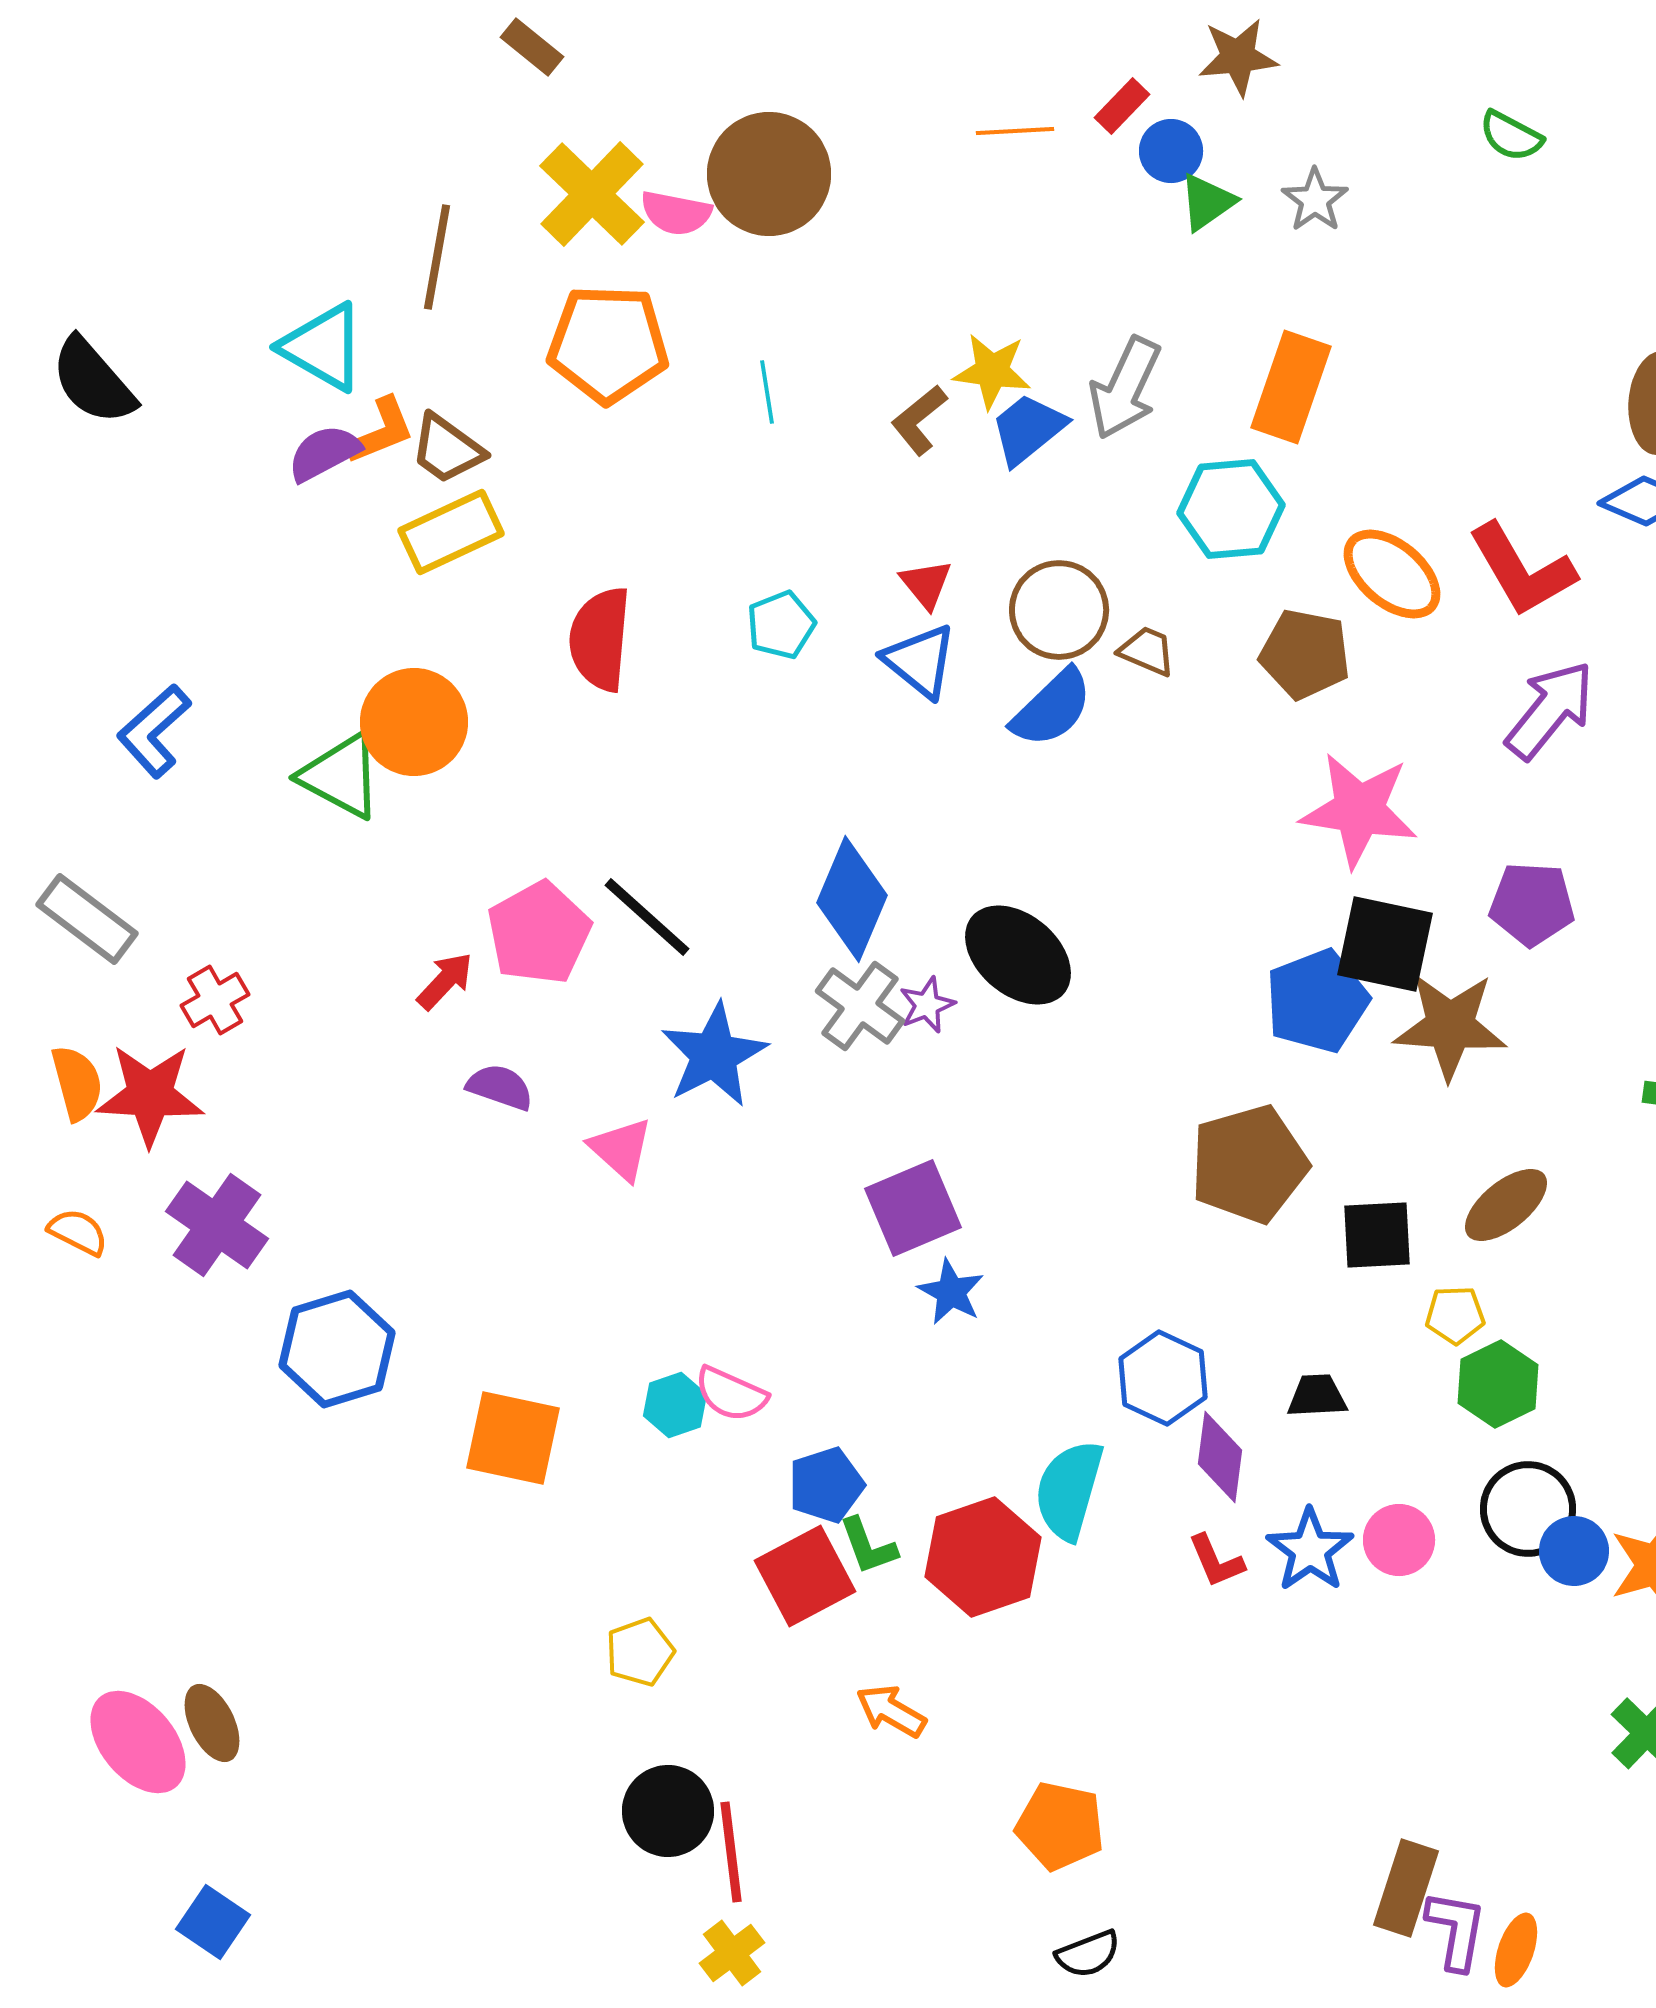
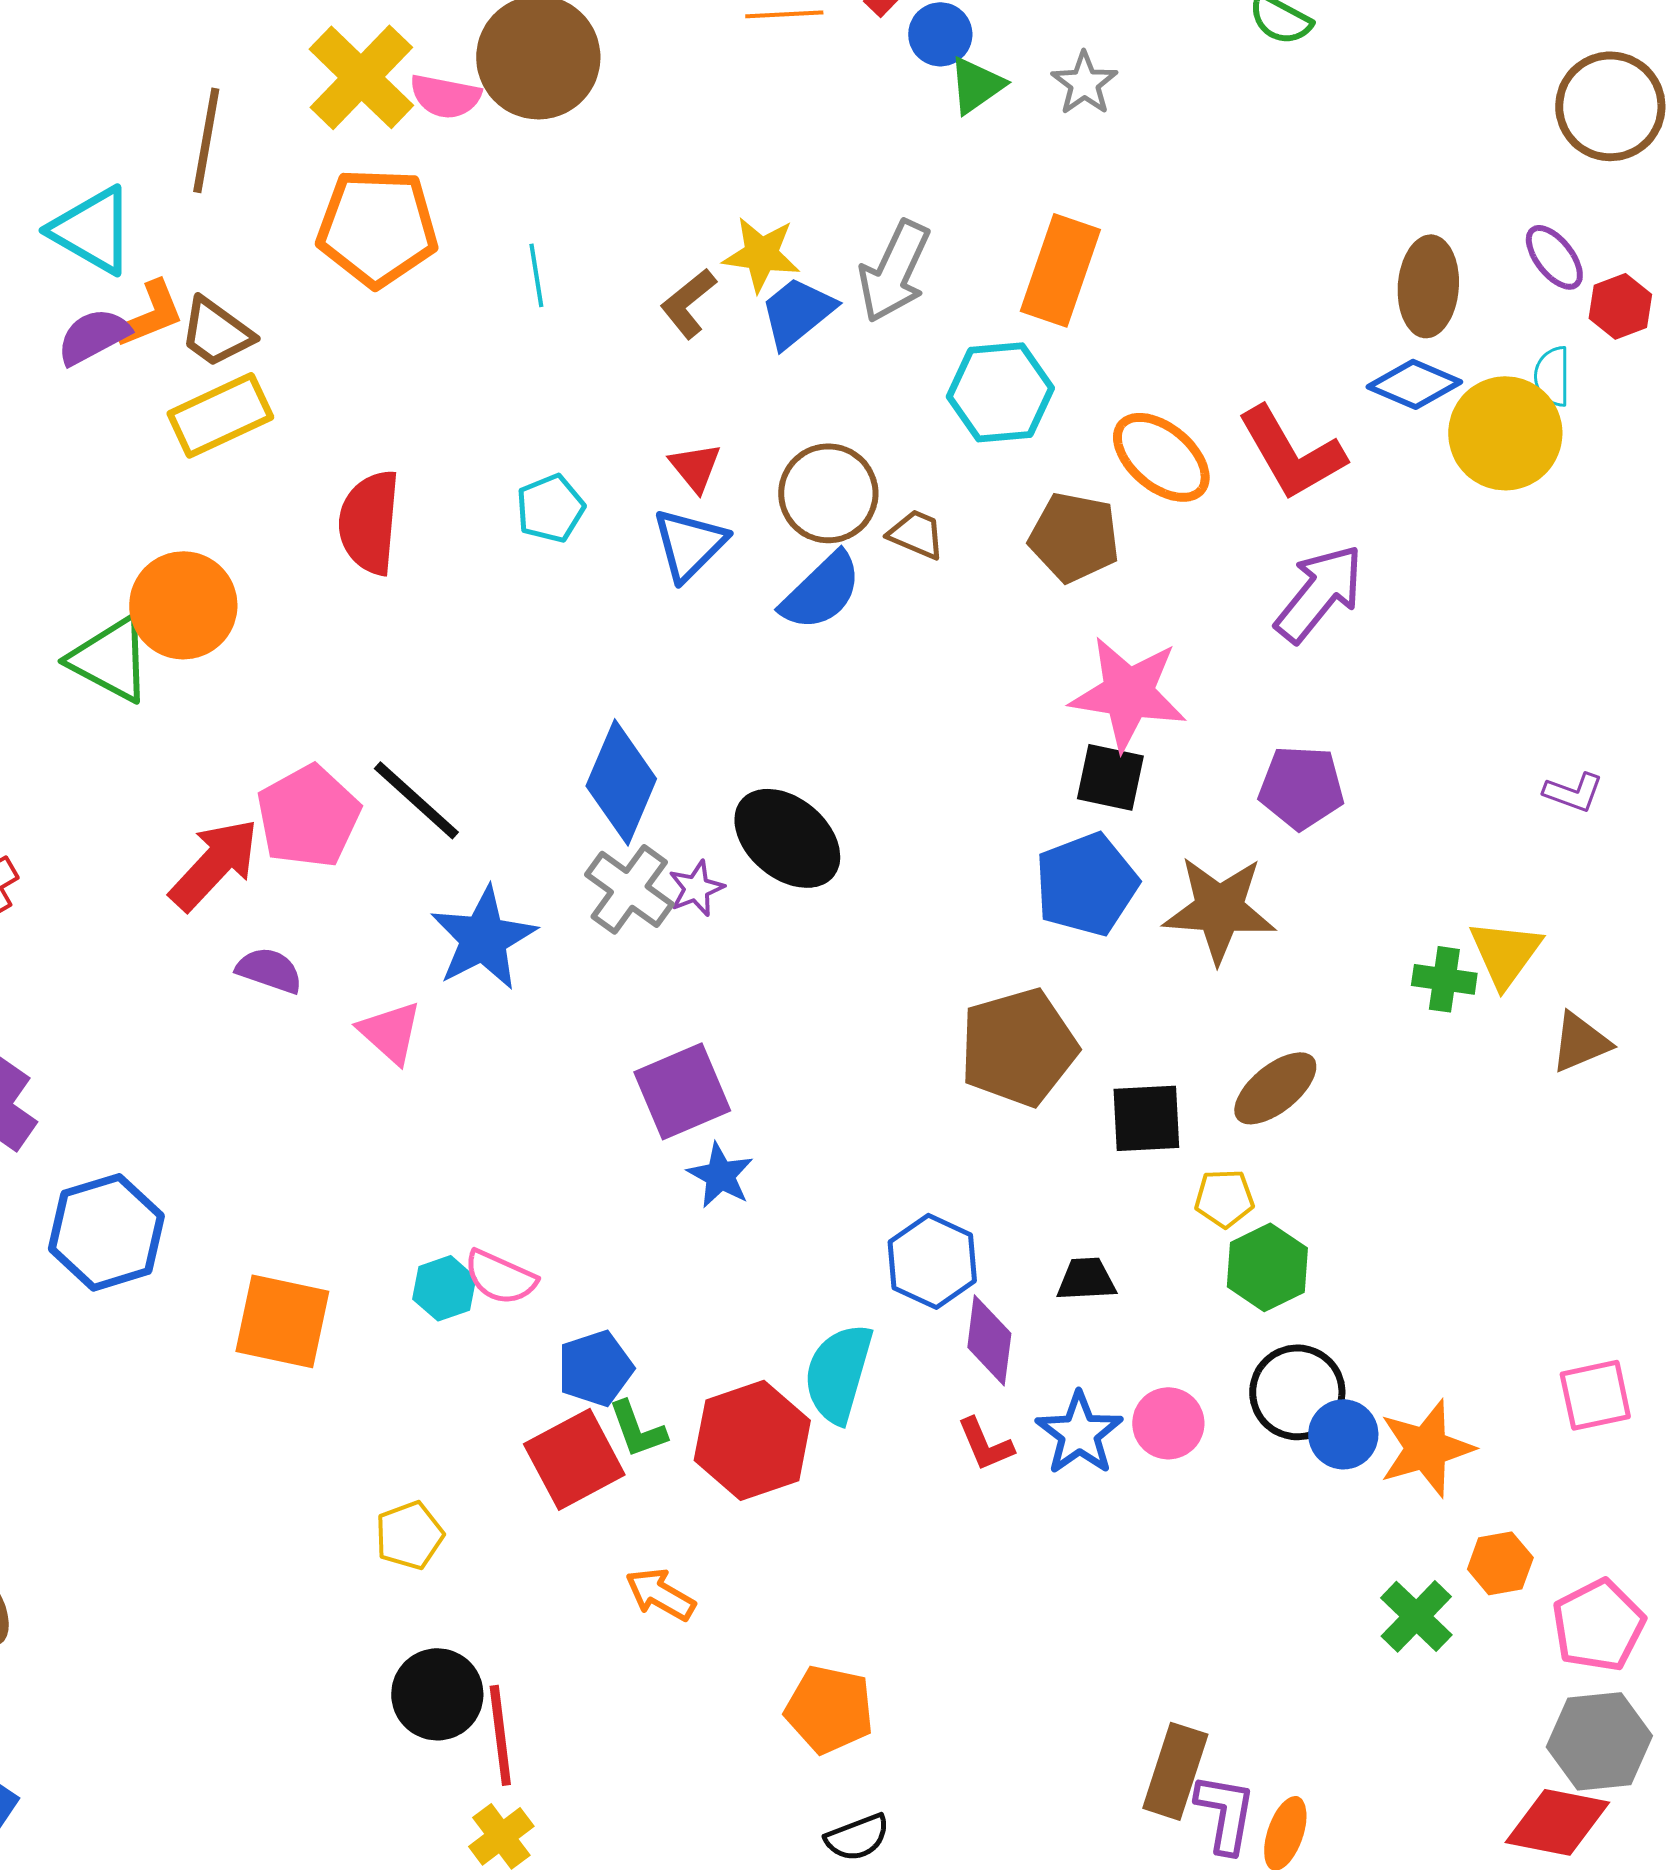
blue triangle: (920, 661) -> (689, 544), turned 36
black square: (1385, 944) -> (1110, 777), moved, size x0.7
red arrow: (445, 981) -> (214, 864), size x1.6

